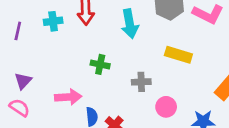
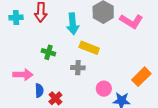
yellow rectangle: (178, 55) -> (89, 48), moved
pink circle: (166, 107) -> (104, 89), moved

